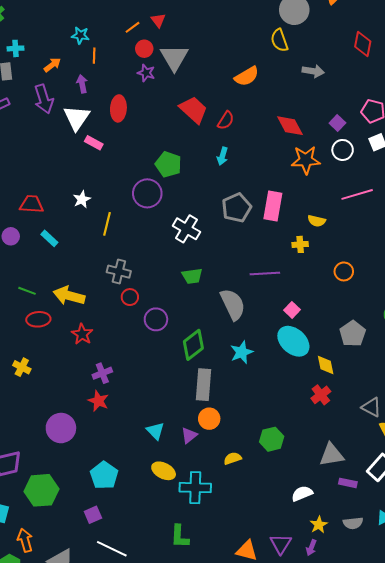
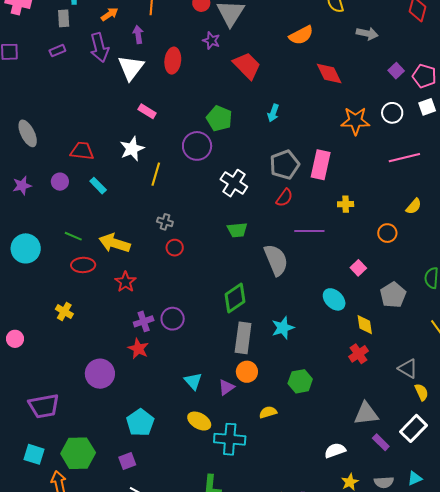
purple star: (146, 73) -> (211, 41), moved
red semicircle: (226, 120) -> (284, 198), moved
purple square: (337, 123) -> (396, 71), moved
red diamond: (290, 126) -> (329, 73), moved
pink rectangle: (94, 143) -> (147, 111), moved
white star: (82, 199) -> (132, 149), size x1.4
yellow semicircle: (317, 221) -> (414, 206), moved, turned -66
gray cross: (119, 272) -> (165, 222), size x0.7
pink square: (292, 310) -> (358, 268), moved
purple circle: (156, 319) -> (173, 319), moved
cyan ellipse: (293, 341) -> (334, 299), size x0.7
cyan star: (242, 352) -> (283, 328), moved
green hexagon: (272, 439) -> (300, 381), moved
purple rectangle: (348, 483) -> (381, 442), turned 30
green hexagon: (41, 490) -> (78, 453), moved

